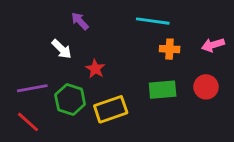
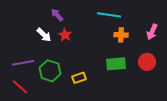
pink arrow: (213, 45) -> (152, 32), turned -49
red star: (95, 69) -> (65, 35), moved
yellow rectangle: (111, 109) -> (79, 78), size x0.6

